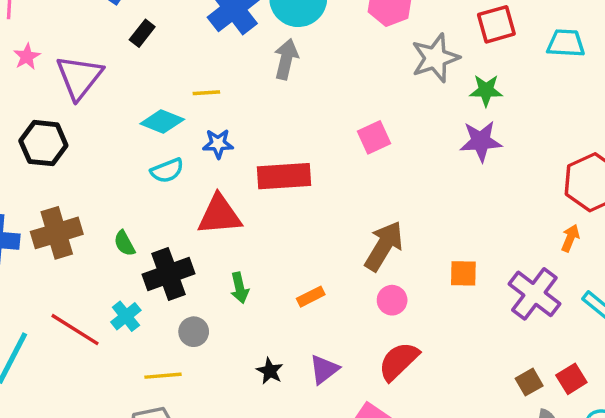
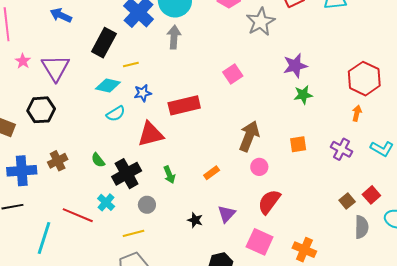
black rectangle: (142, 33) -> (104, 43), moved, size x1.8
green star: (486, 90) -> (303, 95), moved
brown cross: (57, 233) -> (58, 161), size x0.7
purple cross: (534, 294) -> (342, 149), size x0.7

